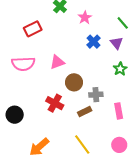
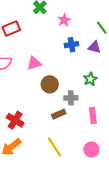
blue cross: (93, 42) -> (71, 45), turned 32
purple triangle: (116, 43) -> (94, 47), turned -40
green star: (120, 69) -> (90, 79), moved
red cross: (55, 103) -> (15, 120), moved

